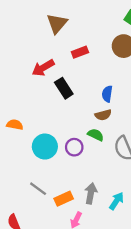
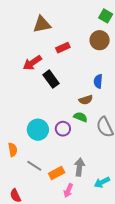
brown triangle: (57, 23) -> (42, 24), turned 42
blue semicircle: (107, 94) -> (98, 81), moved
orange semicircle: (15, 125) -> (13, 150), moved, turned 72
cyan arrow: (116, 201) -> (102, 182), moved, turned -147

